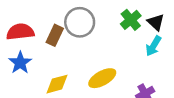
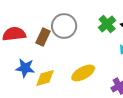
blue star: (20, 63) -> (25, 68), moved, turned -30

